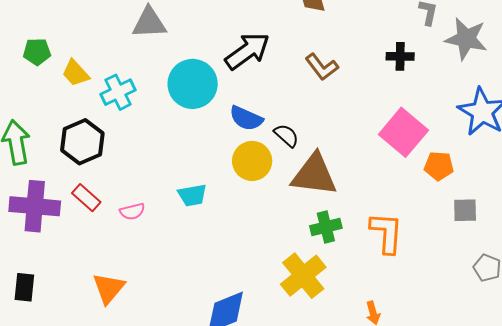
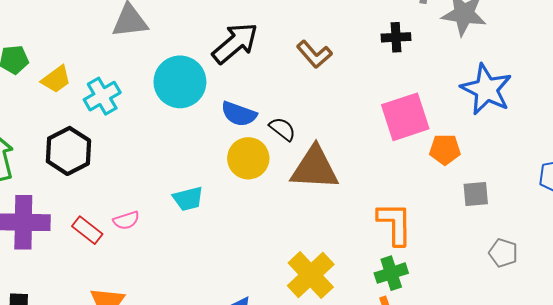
yellow trapezoid: (76, 73) -> (56, 79), turned -80
pink square: (403, 132) -> (405, 117), turned 36
red rectangle: (86, 198) -> (87, 230), moved
green cross: (326, 227) -> (391, 273), moved

